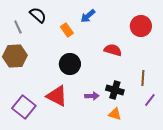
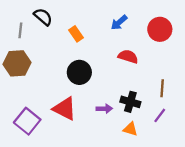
blue arrow: (88, 16) -> (119, 22), moved
gray line: (18, 27) -> (20, 30), turned 32
purple line: (150, 100) -> (160, 115), moved

